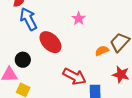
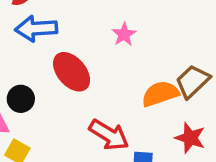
blue arrow: (28, 19) -> (36, 29), turned -70
orange semicircle: (102, 51) -> (160, 94), size x1.5

